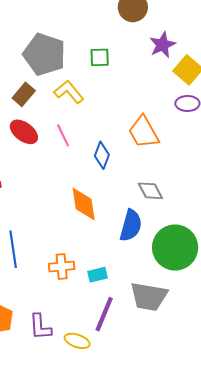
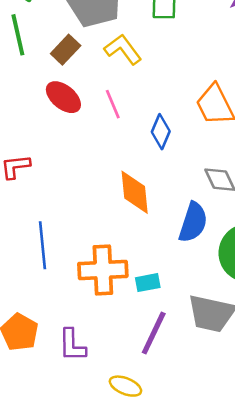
orange cross: (62, 266) -> (103, 270), size x1.5
yellow ellipse: (77, 341) -> (125, 386), moved

